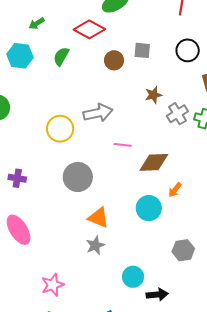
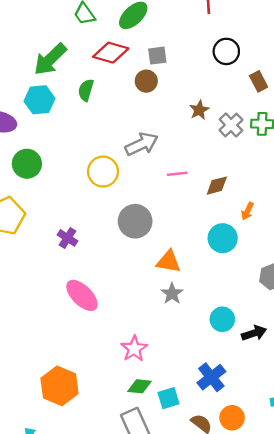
green arrow: (37, 23) -> (50, 59), size x2.0
gray square: (142, 50) -> (157, 56), moved
brown diamond: (154, 162) -> (217, 186), size x0.7
purple cross: (17, 178) -> (67, 238), turned 36

